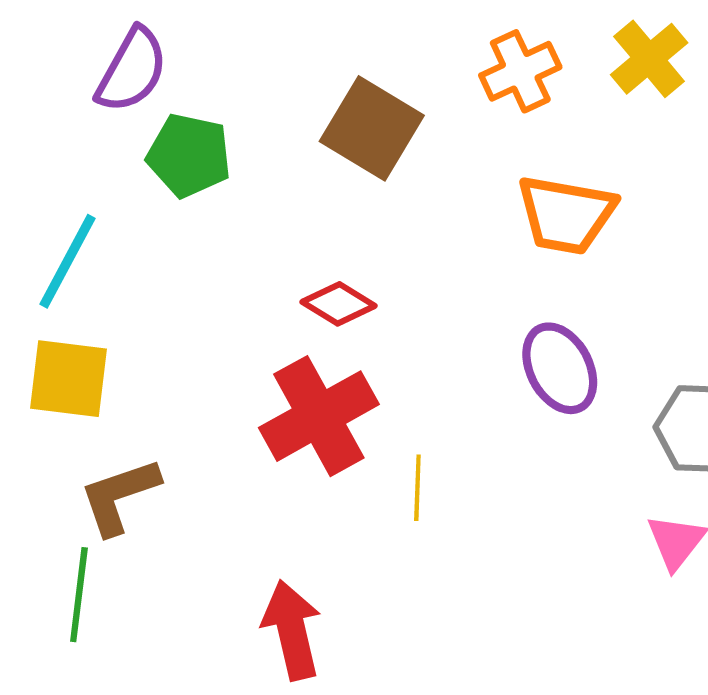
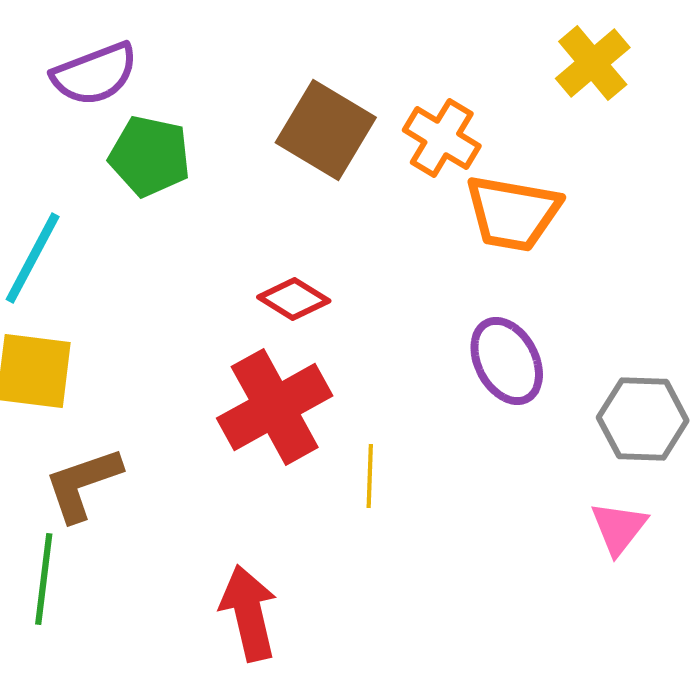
purple semicircle: (132, 70) -> (95, 74), turned 40
orange cross: (520, 71) -> (442, 138), moved, turned -34

